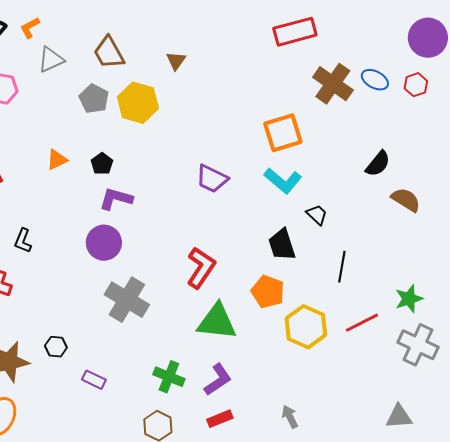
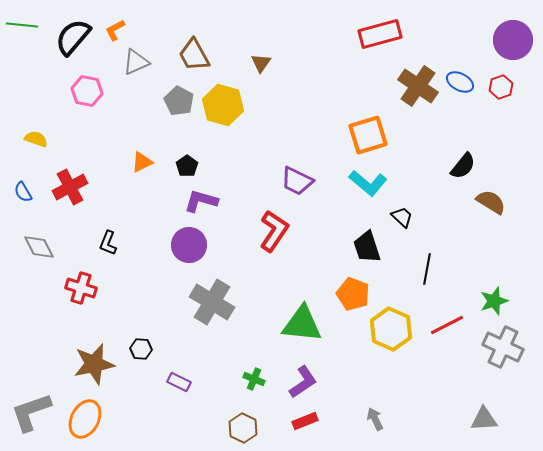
red L-shape: (201, 268) -> (274, 231), moved
green cross: (169, 377) -> (254, 379), size x0.7

